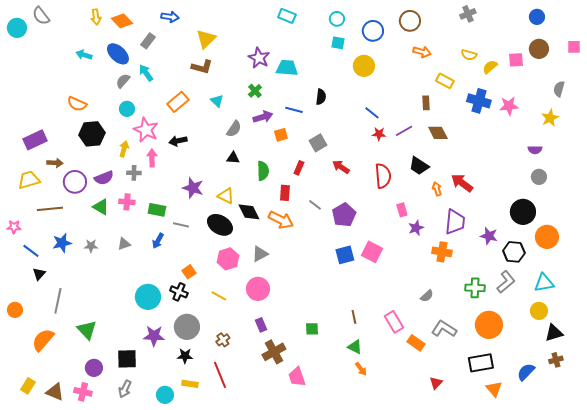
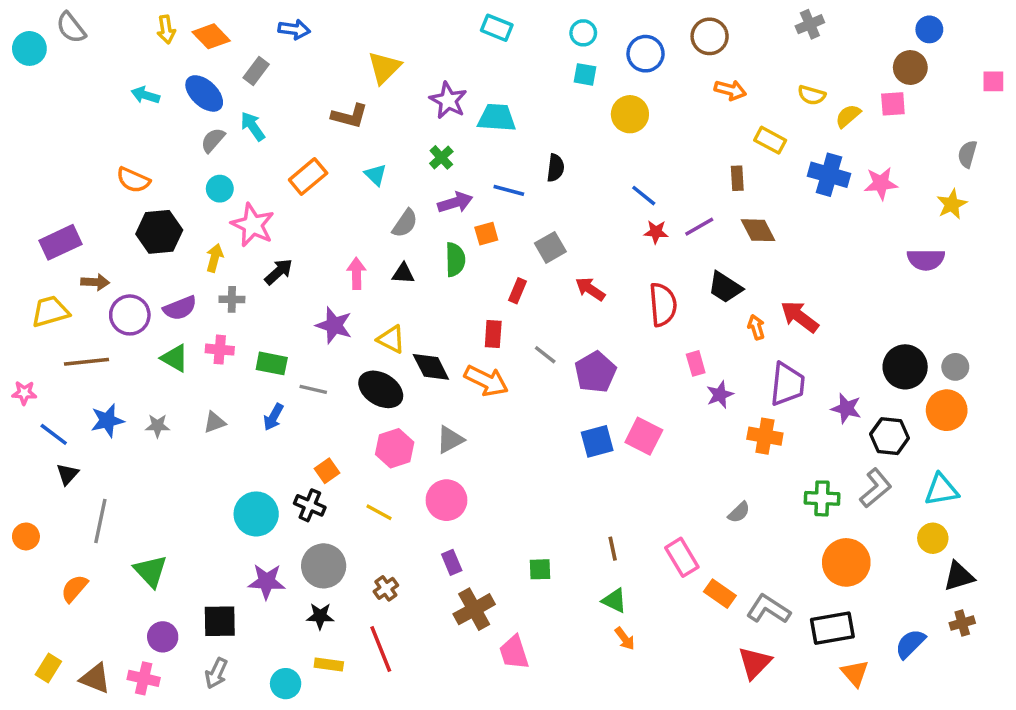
yellow triangle: (206, 39) -> (384, 67), moved
brown circle: (539, 49) -> (910, 67), moved
black arrow: (178, 141) -> (279, 272), moved, turned 150
purple semicircle: (535, 150) -> (926, 260), size x1.5
pink arrow: (152, 158) -> (357, 273), moved
green semicircle: (263, 171) -> (455, 260), moved
gray circle: (539, 177) -> (955, 367), moved
gray L-shape: (444, 329) -> (768, 609), moved
orange semicircle: (43, 340) -> (74, 588), size x0.7
red triangle: (436, 383) -> (755, 663), size x1.5

